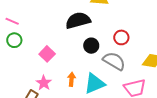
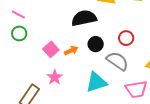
orange arrow: (72, 79) -> (71, 51), moved, turned 56
pink star: (44, 83) -> (55, 77), moved

